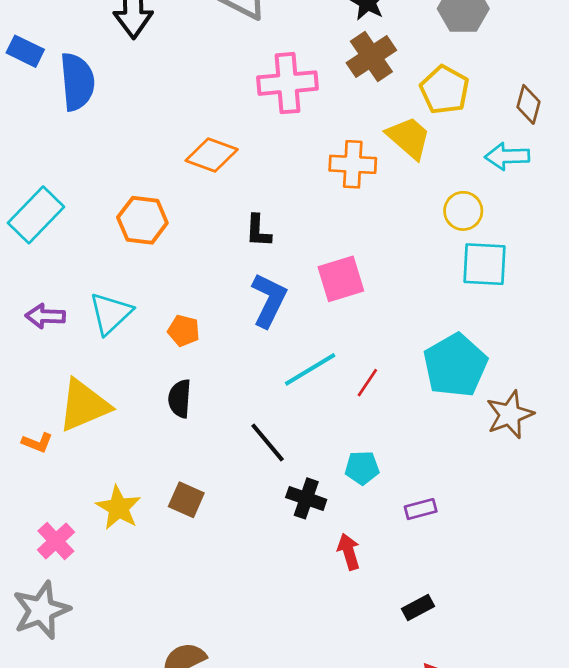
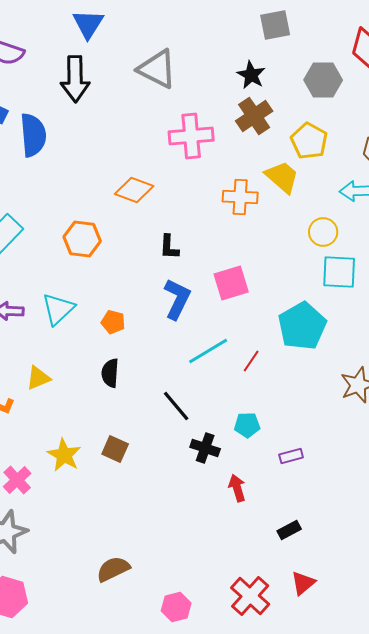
cyan pentagon: (455, 365) -> (302, 326), moved
yellow triangle: (84, 405) -> (38, 378), size x0.6

